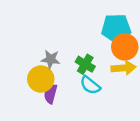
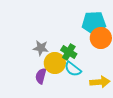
yellow arrow: (124, 68) -> (100, 82), moved
yellow circle: (41, 79) -> (55, 63), moved

